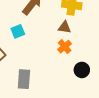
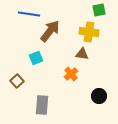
orange cross: (65, 47) -> (71, 74), moved

